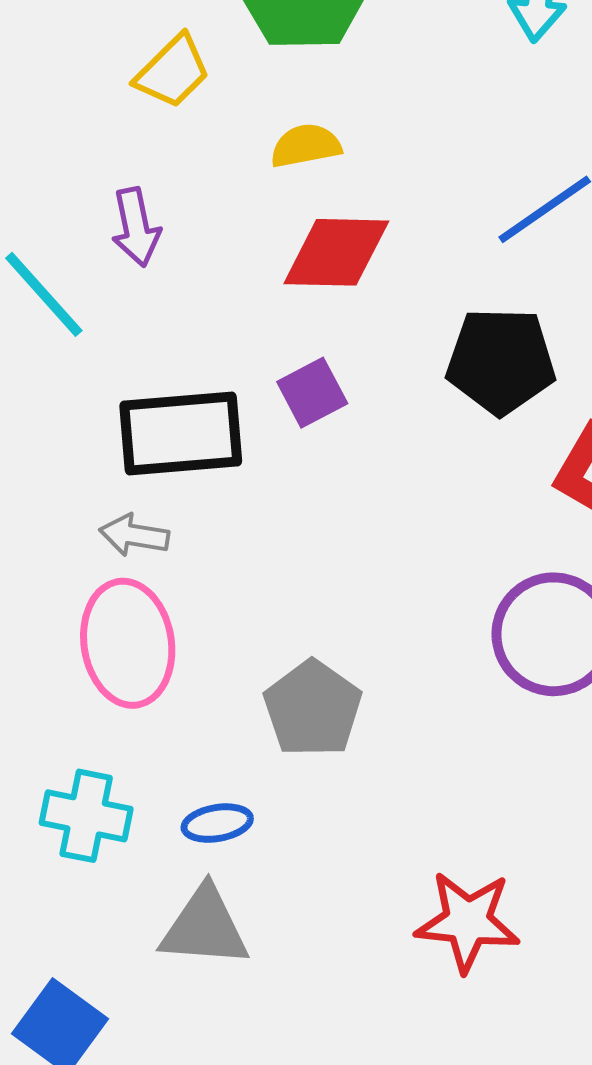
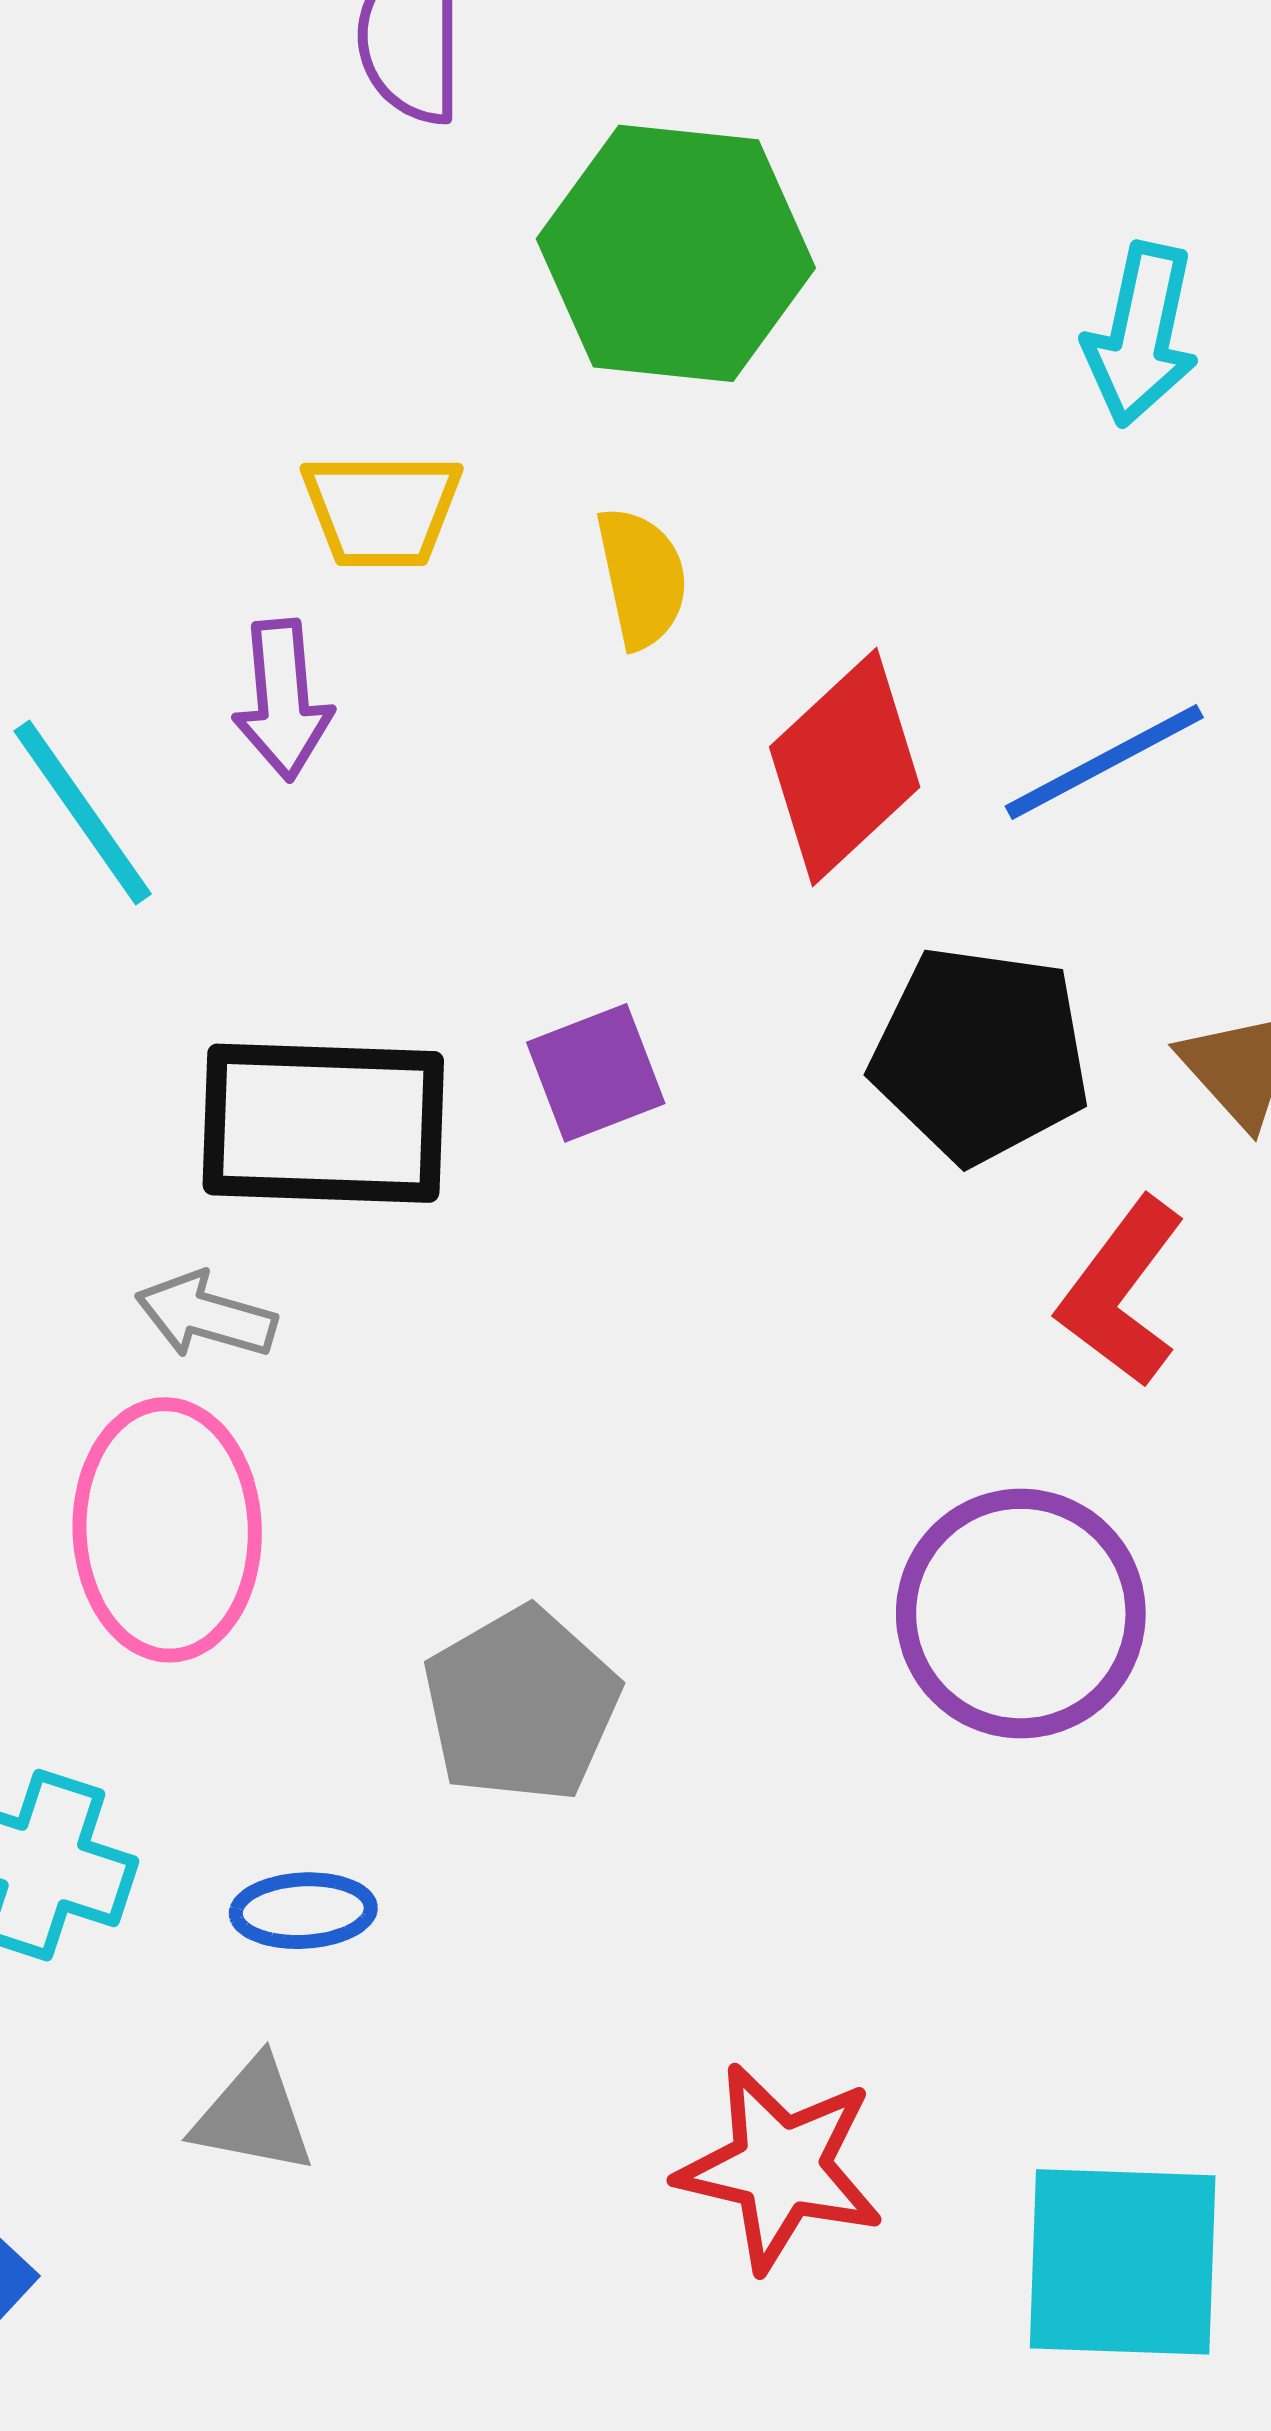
yellow trapezoid: (173, 72) -> (382, 510), moved, turned 38
yellow semicircle: (306, 146) -> (642, 578), turned 82
red diamond: (336, 252) -> (845, 767), moved, turned -51
gray triangle: (205, 927) -> (253, 2116), size x0.7

